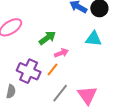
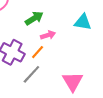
gray line: (60, 93) -> (31, 74), moved

